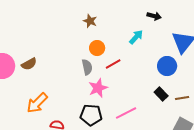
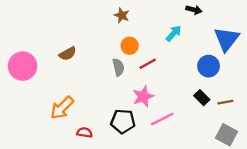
brown semicircle: (29, 64) -> (68, 54), moved
pink star: (98, 88) -> (143, 97), moved

